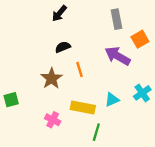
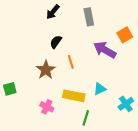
gray rectangle: (116, 19) -> (89, 17), moved
black semicircle: (63, 47) -> (56, 42), turned -32
cyan cross: (142, 93) -> (126, 104), moved

